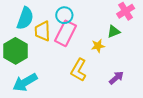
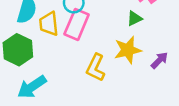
yellow star: (98, 46) -> (128, 50), moved, size x1.6
purple arrow: (116, 78) -> (159, 60), moved

